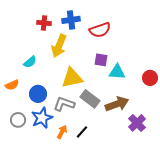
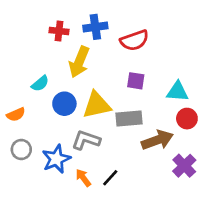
cyan triangle: (117, 72) -> (178, 92), moved
red circle: (150, 78) -> (187, 119), moved
blue circle: (38, 94) -> (64, 104), moved
gray rectangle: (90, 99) -> (129, 119), moved, turned -42
gray circle: (18, 120) -> (21, 149), moved
orange arrow: (62, 132) -> (83, 178), turned -64

